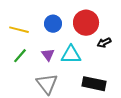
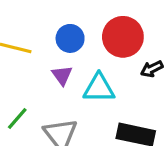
purple triangle: (48, 55) -> (62, 75), moved
green line: (20, 56) -> (17, 119), moved

